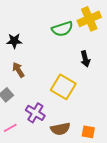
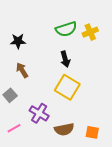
yellow cross: (89, 19) -> (90, 32), moved, size x0.7
black arrow: (85, 59) -> (65, 59), moved

